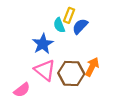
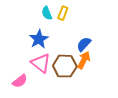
cyan semicircle: (59, 25) -> (47, 13), moved
blue semicircle: (80, 26) -> (84, 44), moved

